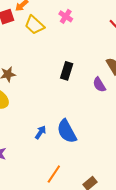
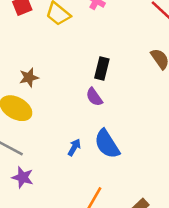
purple semicircle: (99, 85) -> (94, 97), moved

